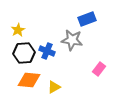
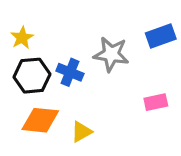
blue rectangle: (87, 19) -> (161, 36), moved
pink rectangle: (99, 69) -> (156, 102), turned 40

